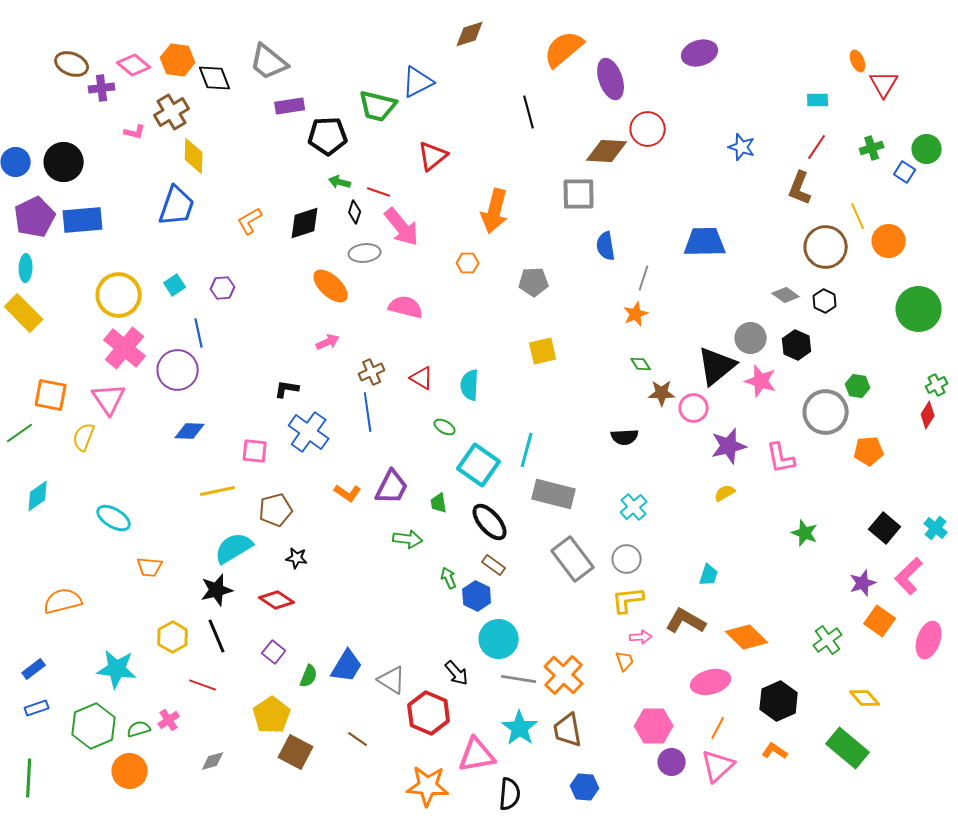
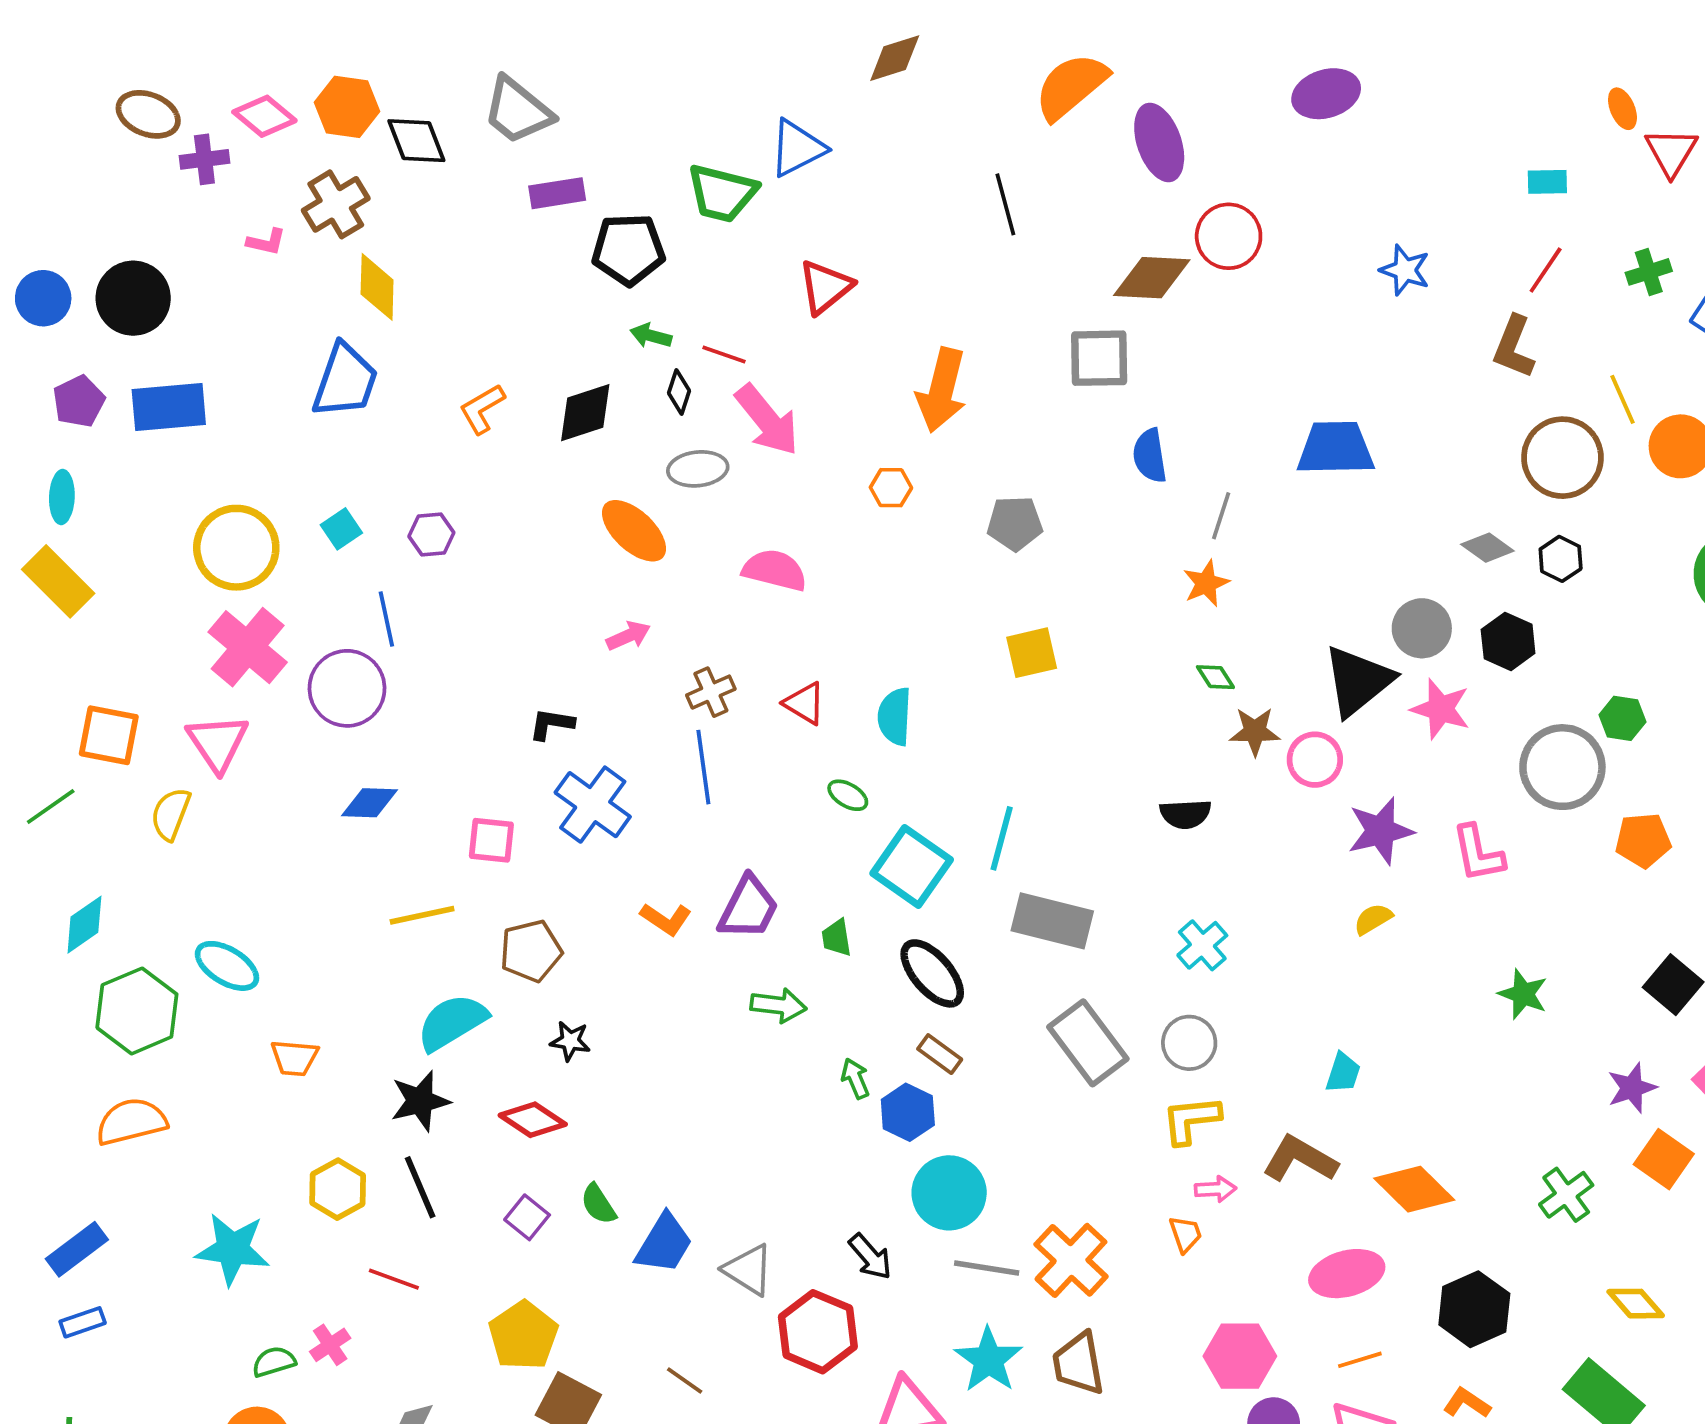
purple pentagon: (35, 217) -> (79, 401), size x0.7
blue rectangle: (34, 669) -> (77, 1249), size x1.4
green semicircle: (309, 676) -> (598, 1204), moved, turned 125
green hexagon: (94, 726) -> (137, 1011), moved
orange line: (718, 728) -> (1360, 1360), turned 45

